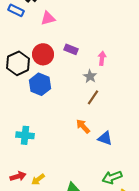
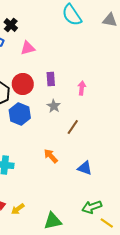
purple rectangle: (71, 49) -> (51, 79), turned 64
gray star: (90, 76) -> (54, 106), moved
orange arrow: (83, 126) -> (51, 156), moved

